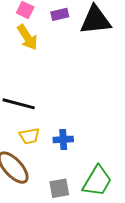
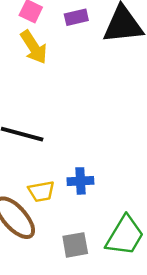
yellow trapezoid: (29, 136) -> (41, 191), moved

